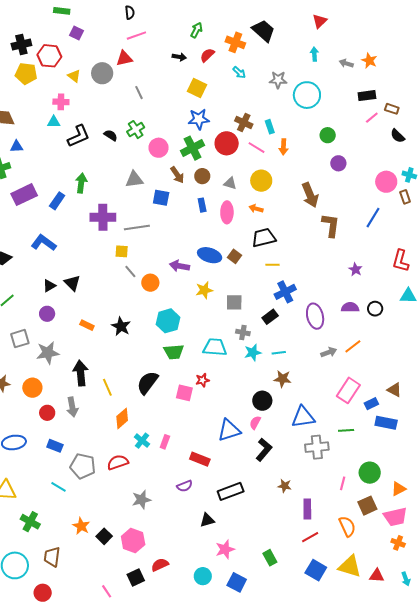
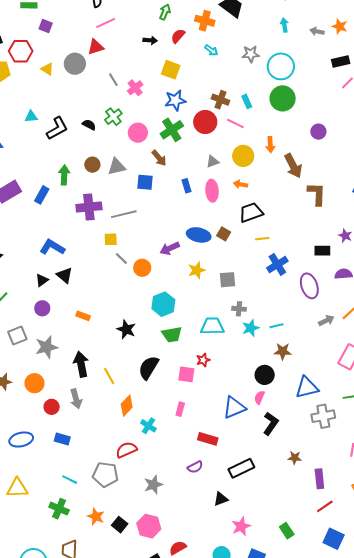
pink cross: (61, 102) -> (135, 88), moved, turned -35
green circle: (328, 135) -> (283, 98), moved, size x1.6
orange arrow: (284, 147) -> (270, 145), moved
brown circle: (202, 176) -> (92, 165), moved
gray triangle: (230, 183) -> (213, 162), turned -32
blue L-shape: (44, 243) -> (52, 247), moved
purple arrow: (179, 266) -> (170, 248), turned -30
black rectangle: (270, 317) -> (322, 251), moved, turned 42
black star: (121, 326) -> (126, 329), moved
pink rectangle: (165, 442) -> (180, 409), moved
gray pentagon: (83, 466) -> (105, 475), moved
green cross: (30, 522) -> (59, 509), moved

